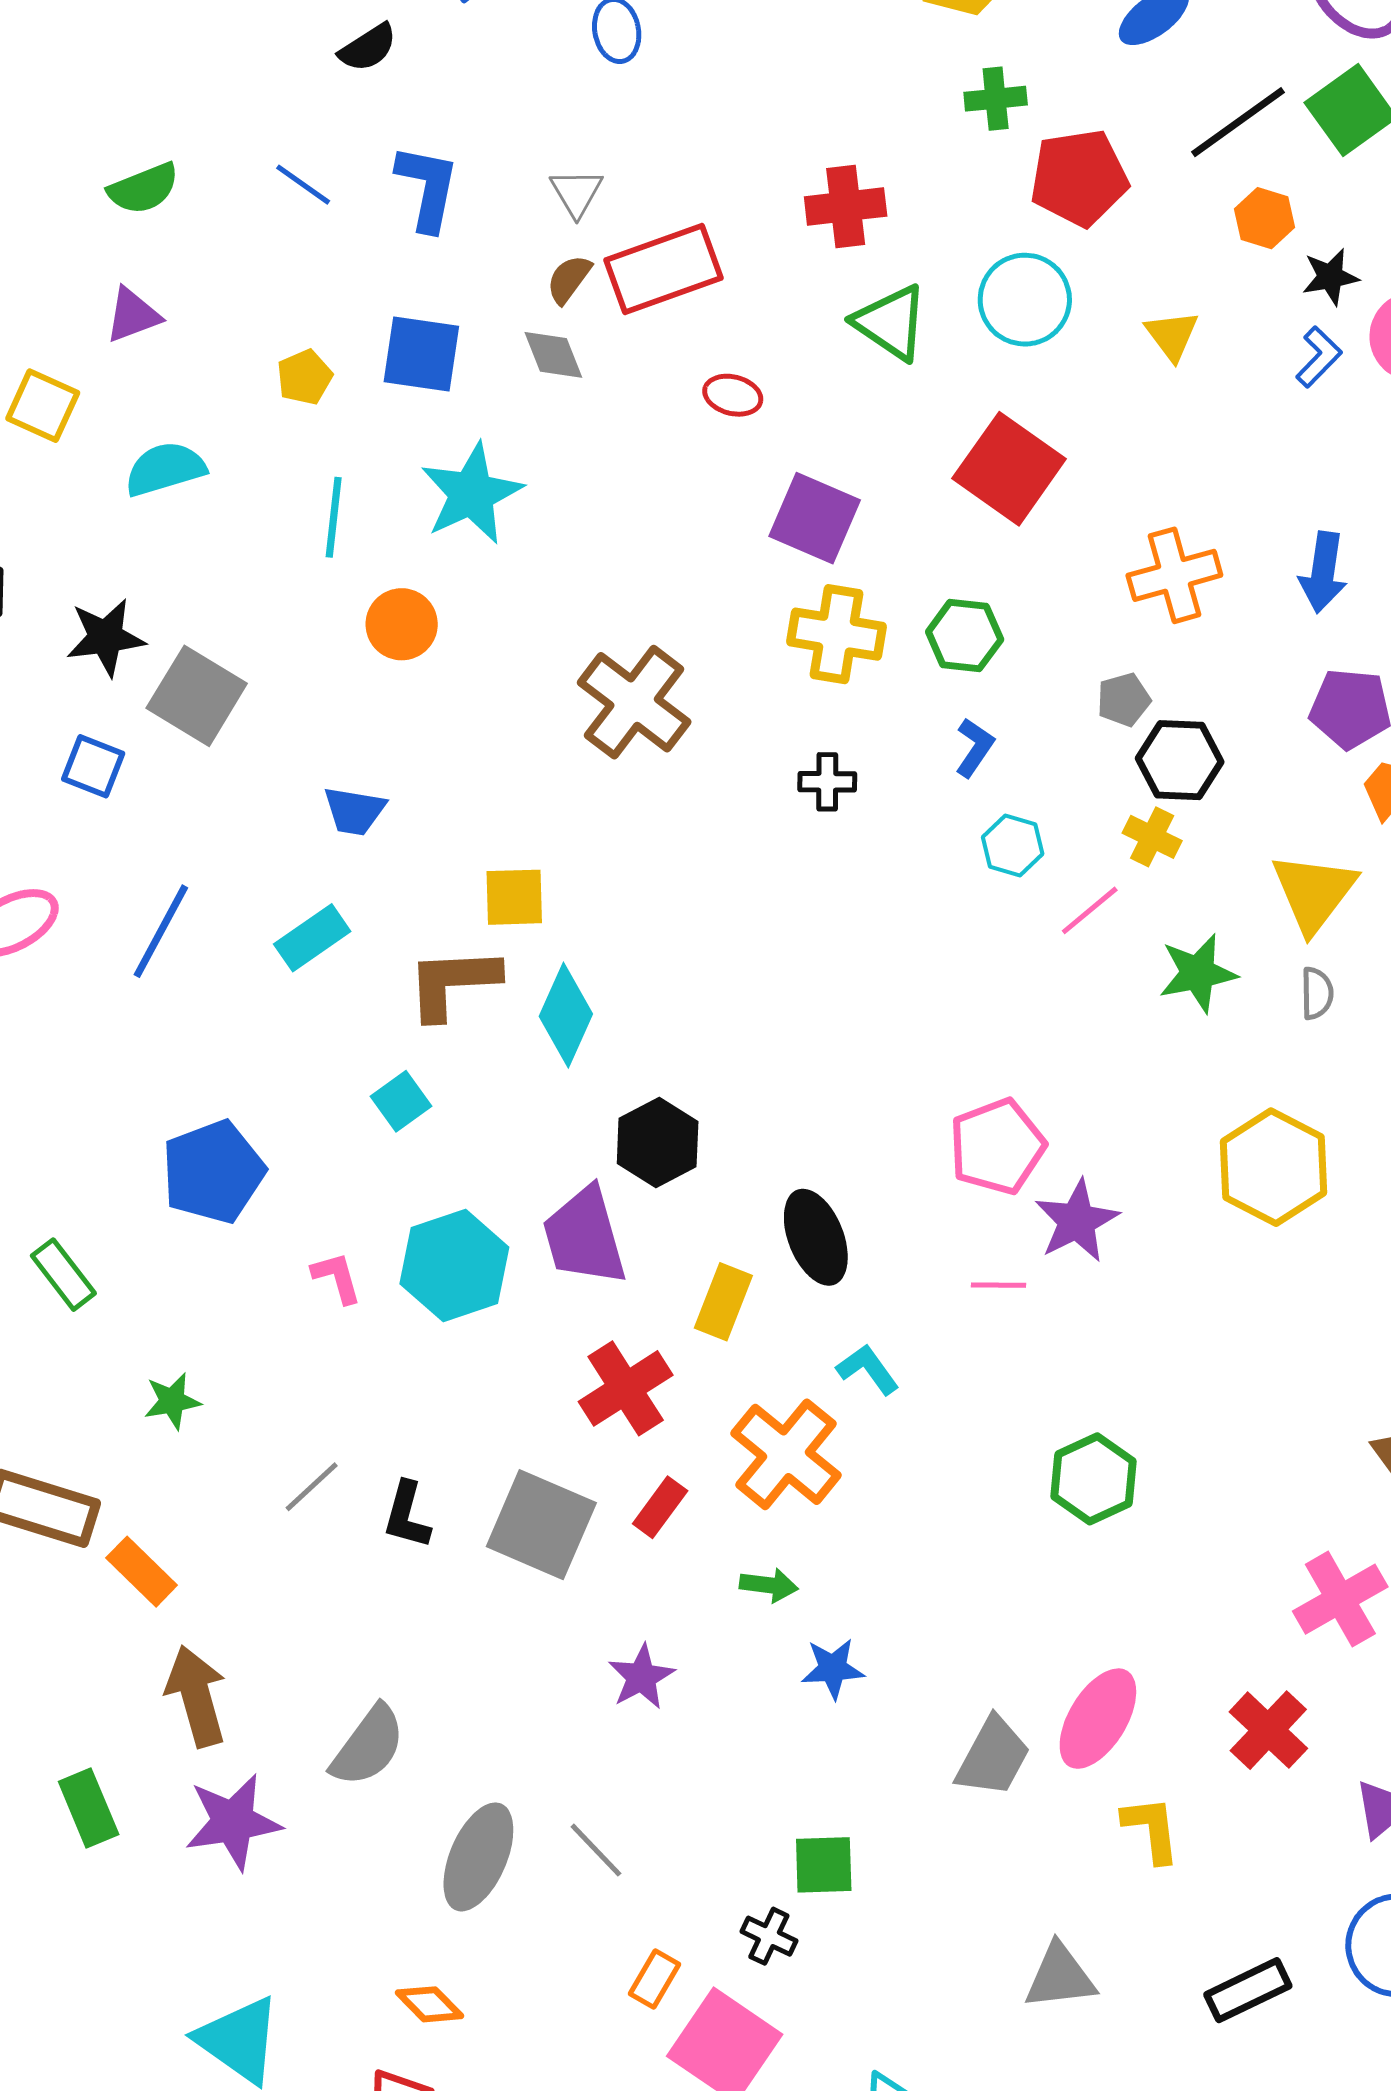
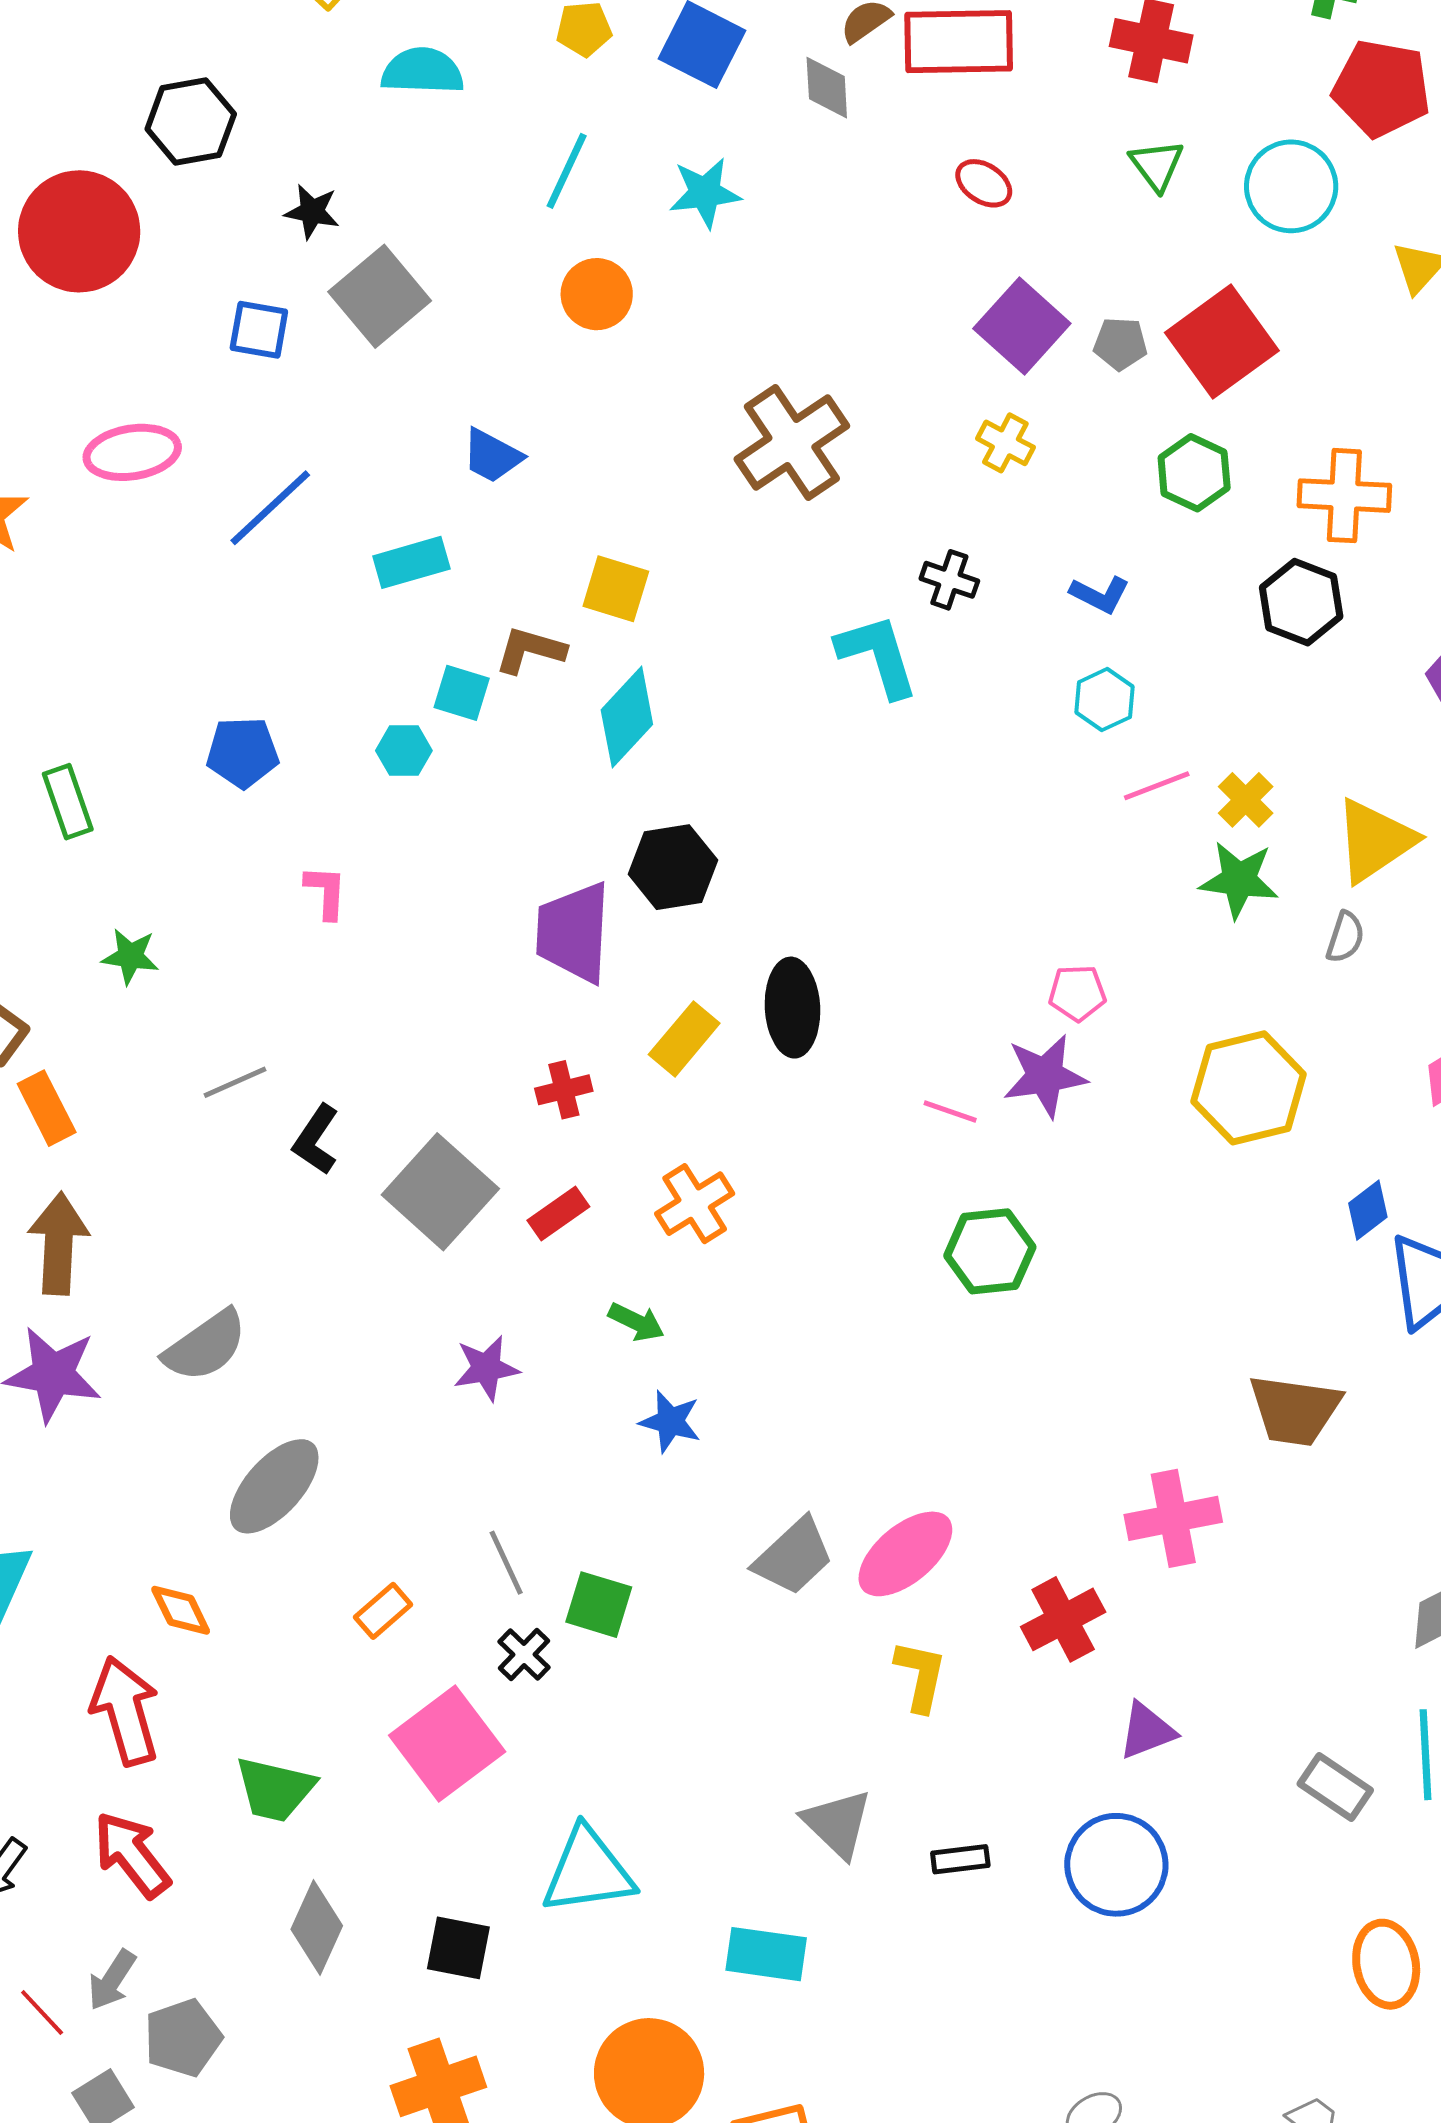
green triangle: (891, 323) -> (1157, 165), size x0.7
cyan star: (472, 494) -> (705, 193), size x0.7
yellow cross: (836, 634) -> (1005, 443), size x0.6
green hexagon: (965, 636) -> (1194, 473), moved
black star: (106, 637) -> (312, 212), size x0.7
gray pentagon: (1124, 700) -> (1120, 344), moved
blue L-shape: (975, 747) -> (1100, 595), turned 64
black hexagon: (1180, 760) -> (1301, 602), moved
blue square: (93, 766) -> (259, 330), turned -30
yellow cross: (1152, 837) -> (1246, 800), moved
brown L-shape: (453, 983) -> (530, 650), size x0.7
cyan square: (401, 1101) -> (462, 693), moved, turned 34
pink pentagon: (997, 1146) -> (1077, 993), moved, size x0.6
blue pentagon: (213, 1172) -> (243, 752), size x0.7
cyan hexagon: (454, 1266) -> (404, 751), moved, size x0.5
cyan L-shape: (868, 1369) -> (878, 656), moved, size x1.5
red cross: (626, 1388) -> (564, 1090), size x0.6
orange cross: (786, 1454) -> (695, 1204), size x0.7
green hexagon: (1094, 1479) -> (990, 1251), moved
gray line: (596, 1850) -> (506, 1563), moved
gray triangle: (1060, 1977) -> (837, 1824), moved, turned 32
orange rectangle: (654, 1979) -> (383, 1611), moved
black rectangle: (1248, 1990) -> (960, 1859), size x0.7

